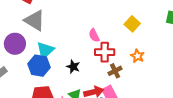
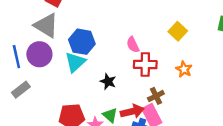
gray triangle: (35, 20) -> (46, 25), moved
blue hexagon: (39, 66) -> (82, 42), moved
brown cross: (115, 71) -> (156, 96), moved

